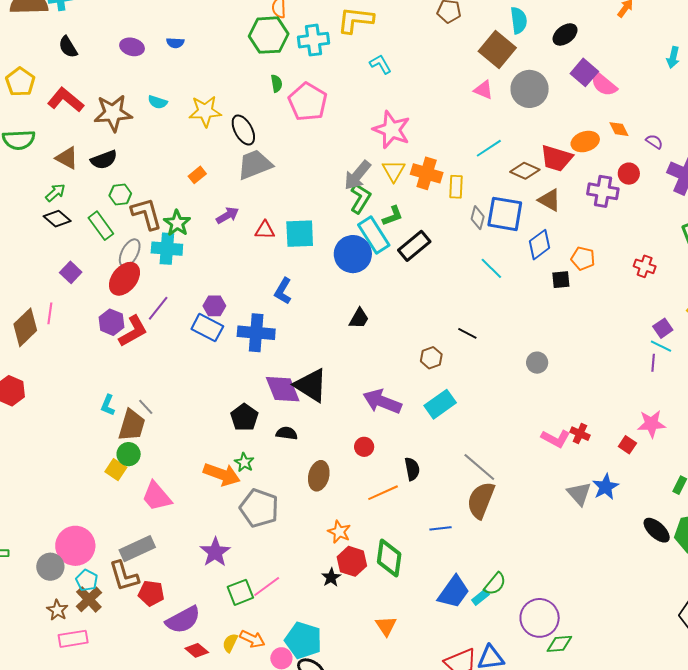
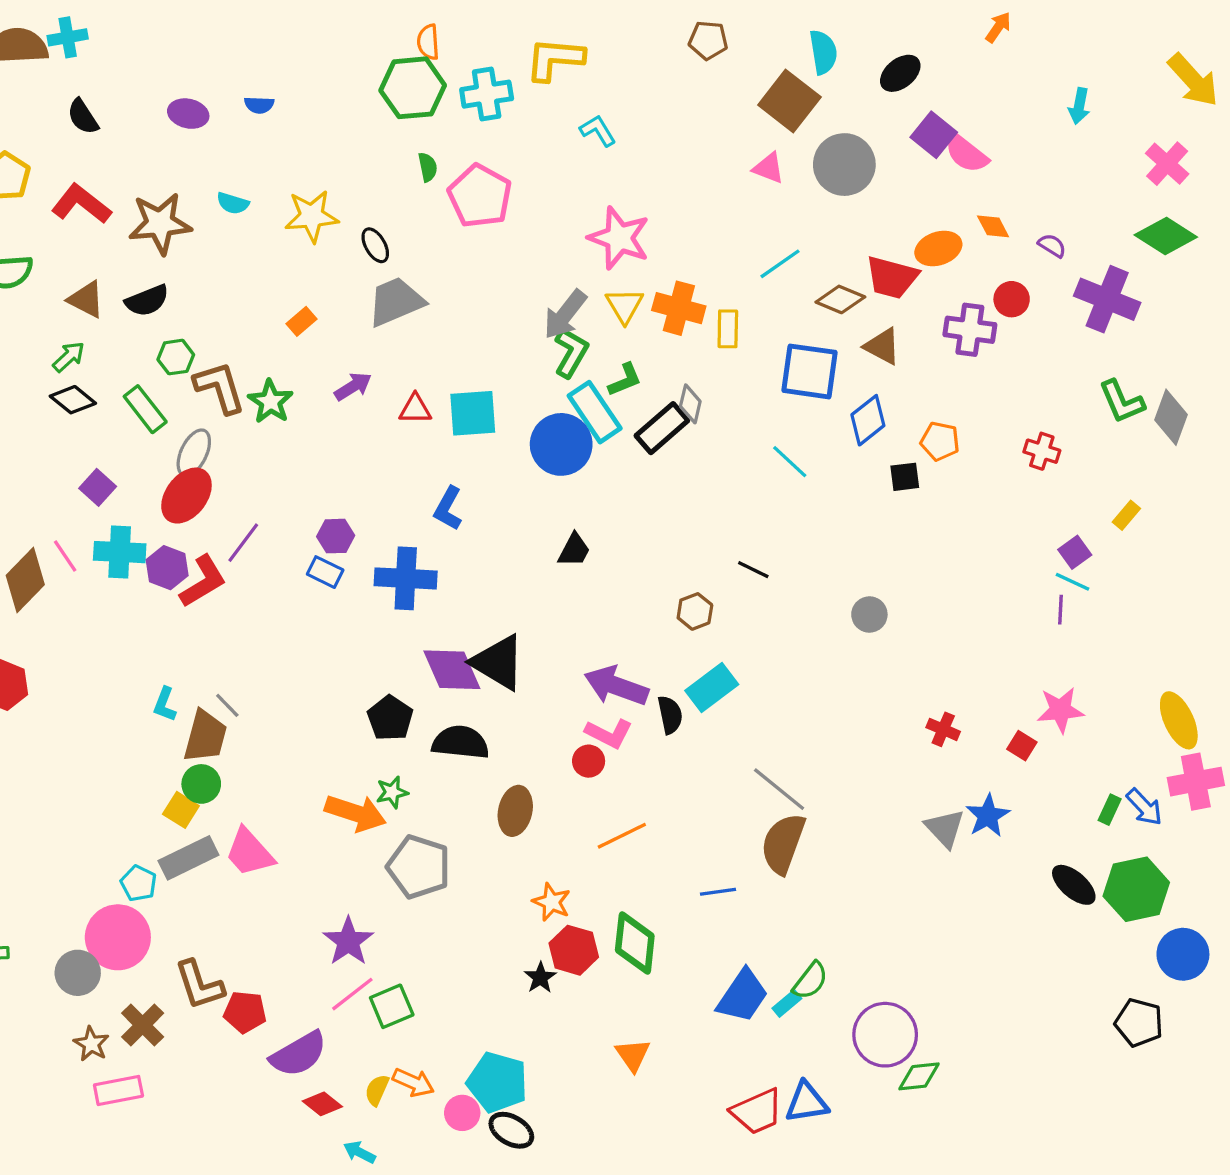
black ellipse: (243, 130) -> (375, 245), size x0.7
gray diamond: (478, 218) -> (690, 404), moved
cyan cross: (167, 249) -> (120, 552), moved
pink line: (50, 313) -> (65, 556), turned -40
blue rectangle: (207, 328) -> (325, 572), size x0.7
black semicircle: (287, 433) -> (460, 742), size x1.6
pink L-shape: (556, 438) -> (609, 733), moved
green star: (244, 462) -> (392, 792), turned 30
black semicircle: (412, 469) -> (670, 715), moved
gray rectangle: (137, 549) -> (188, 858), moved
cyan pentagon: (87, 580) -> (139, 883), moved
pink line: (267, 587) -> (352, 994), moved

